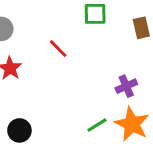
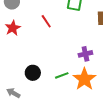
black circle: (19, 130) -> (33, 73), moved

